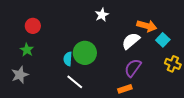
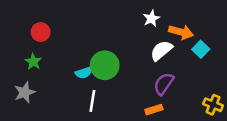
white star: (102, 15) -> (151, 18), moved
cyan semicircle: (68, 59) -> (84, 73), turned -112
yellow cross: (173, 64) -> (213, 105), moved
white line: (75, 82) -> (92, 101), turned 60

